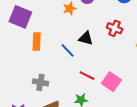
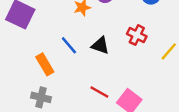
orange rectangle: (37, 41) -> (45, 64), moved, turned -36
blue line: (68, 50) -> (69, 45), moved

